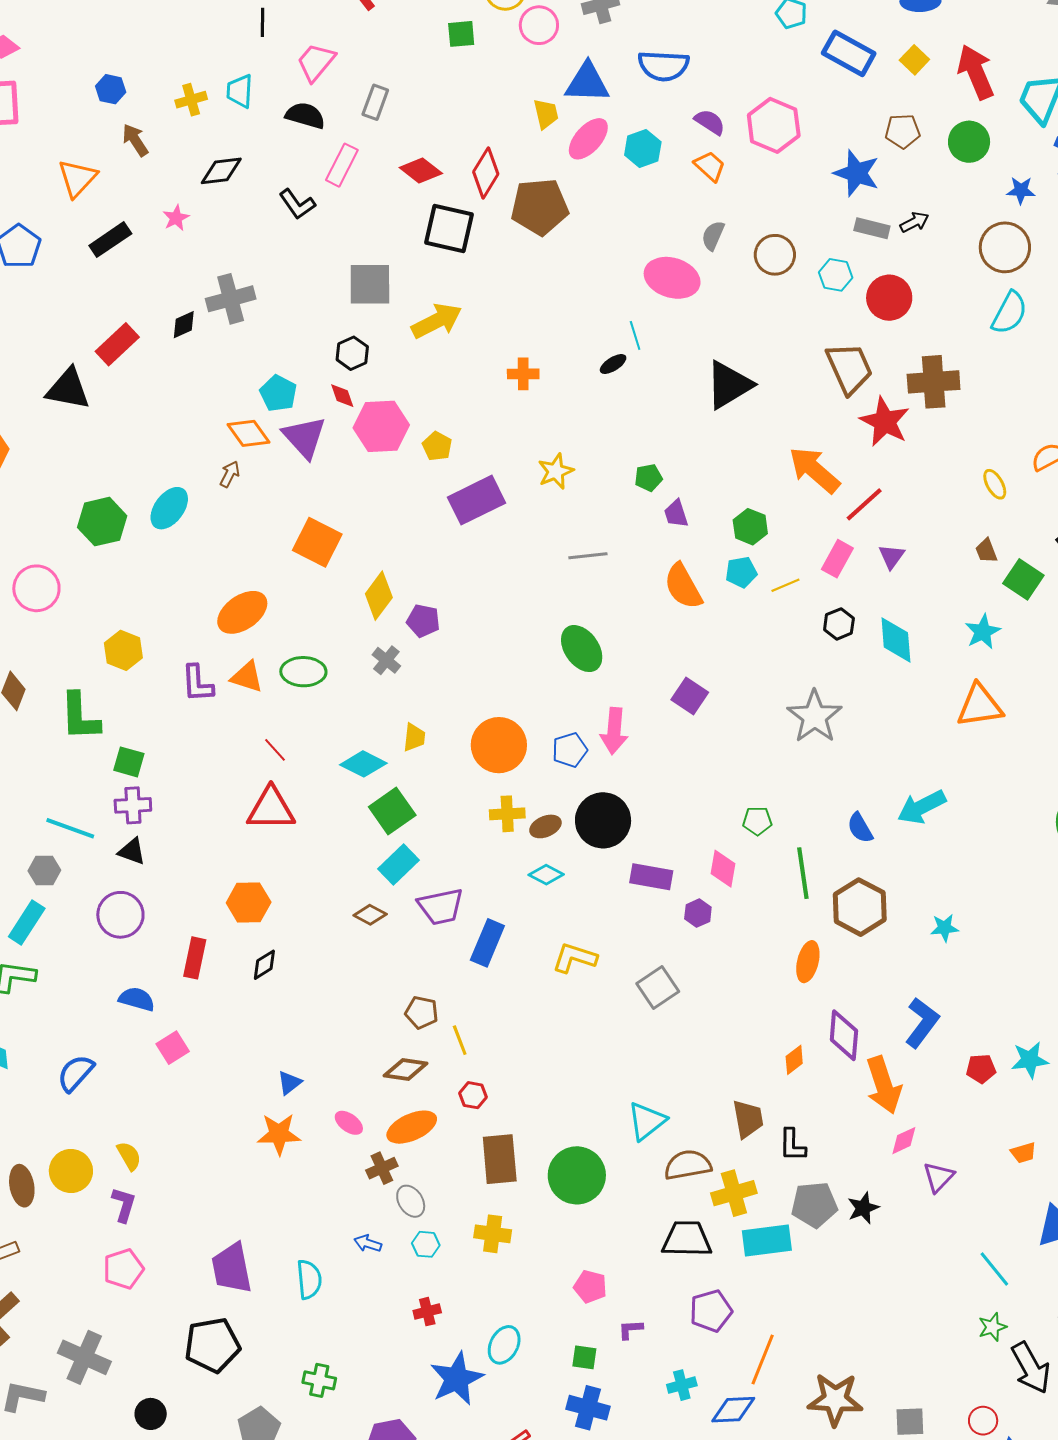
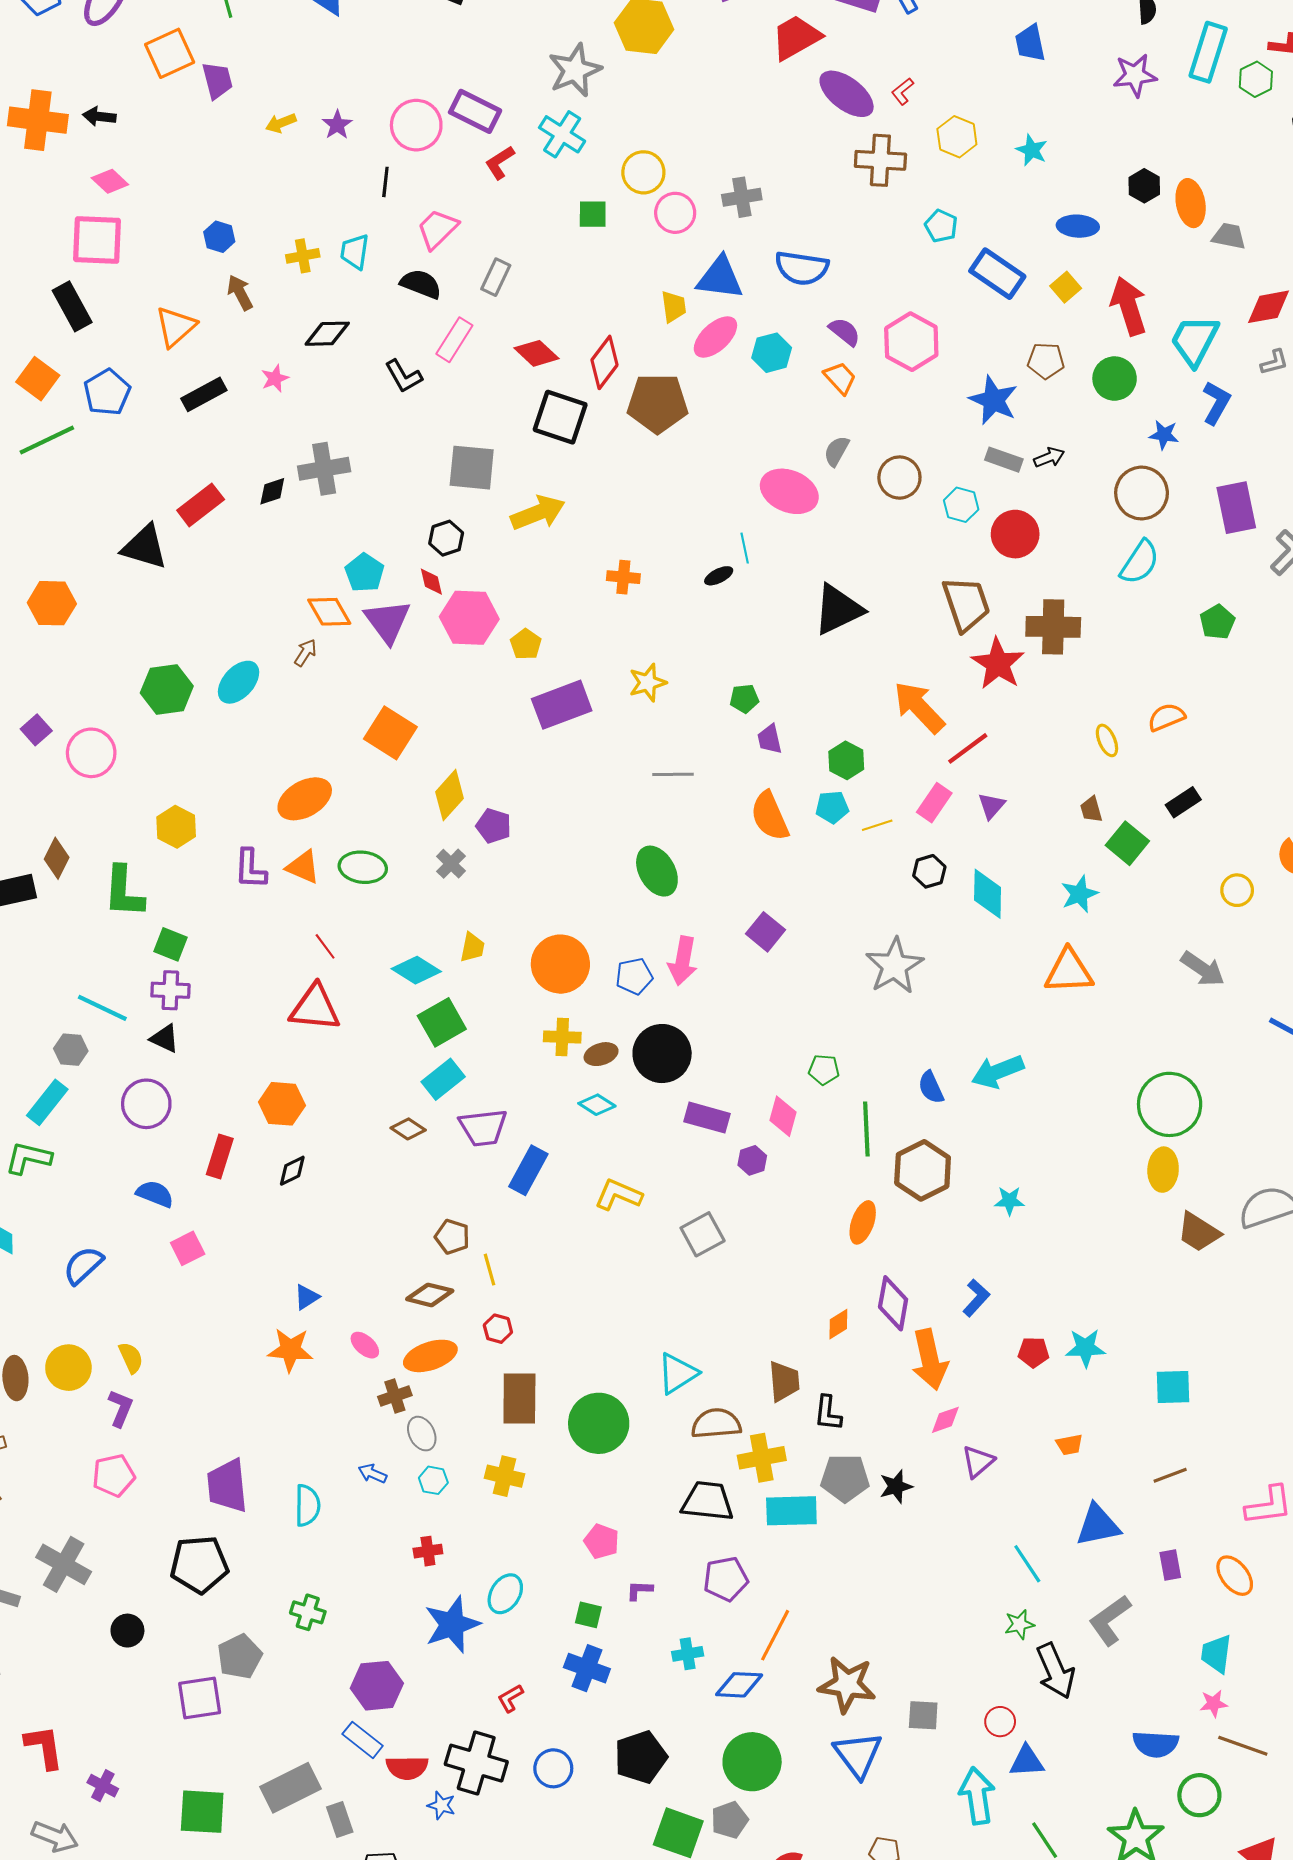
blue L-shape: (922, 1023) -> (976, 1298), size x0.7

